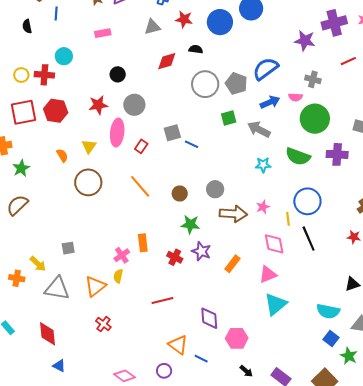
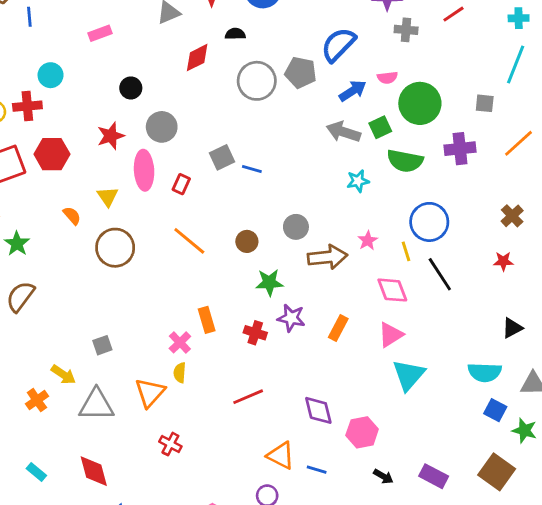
gray cross: (313, 79) -> (406, 30), moved
green square: (229, 118) -> (380, 127), moved
orange cross: (17, 278) -> (37, 400), turned -35

